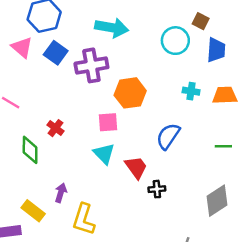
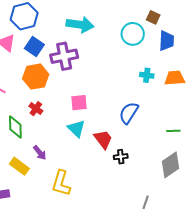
orange hexagon: (130, 93) -> (36, 77), moved
green line: (223, 146) -> (173, 131), moved
purple arrow: (61, 193) -> (40, 153), moved, turned 126
yellow rectangle: (33, 211) -> (19, 166), moved

